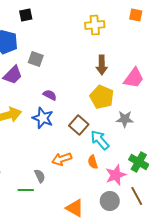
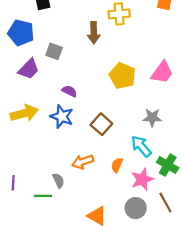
brown arrow: (102, 65) -> (94, 33), moved
yellow pentagon: (102, 97) -> (122, 76), moved
cyan arrow: (100, 140) -> (141, 146), moved
orange semicircle: (93, 162) -> (117, 165), turned 40

